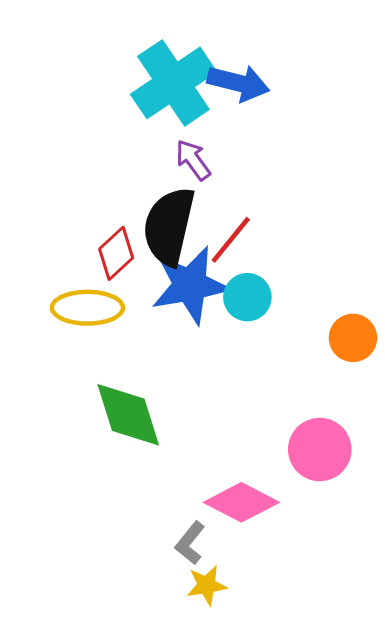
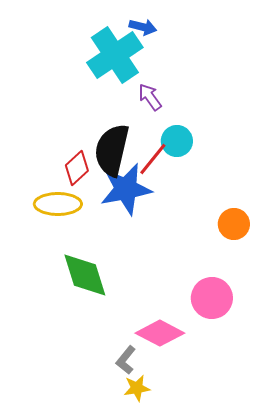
blue arrow: (238, 83) -> (143, 27), moved, size x0.7
purple arrow: (193, 160) -> (150, 97), moved
cyan circle: (247, 297) -> (177, 141), moved

